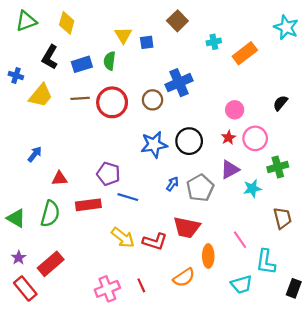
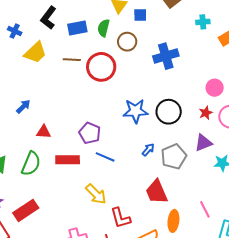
brown circle: (153, 100) -> (127, 42), moved
red trapezoid: (187, 227) -> (157, 192), turned 48
red L-shape: (155, 242) -> (120, 218), moved, turned 50

